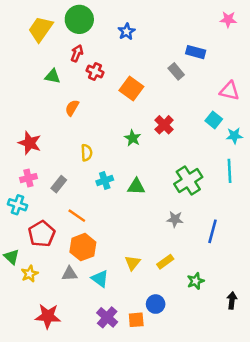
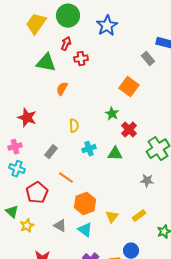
blue star: (127, 31) -> (107, 26), size x1.5
red cross: (95, 71) -> (81, 59), turned -32
green triangle: (53, 76) -> (46, 63), size x1.5
orange square: (131, 88) -> (129, 87), moved
red cross: (164, 125) -> (129, 130), moved
pink cross: (28, 178) -> (15, 147), moved
orange hexagon: (83, 247) -> (85, 204), moved
gray triangle: (70, 274) -> (60, 226), turned 32

